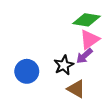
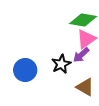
brown triangle: (76, 89) -> (85, 87), moved

